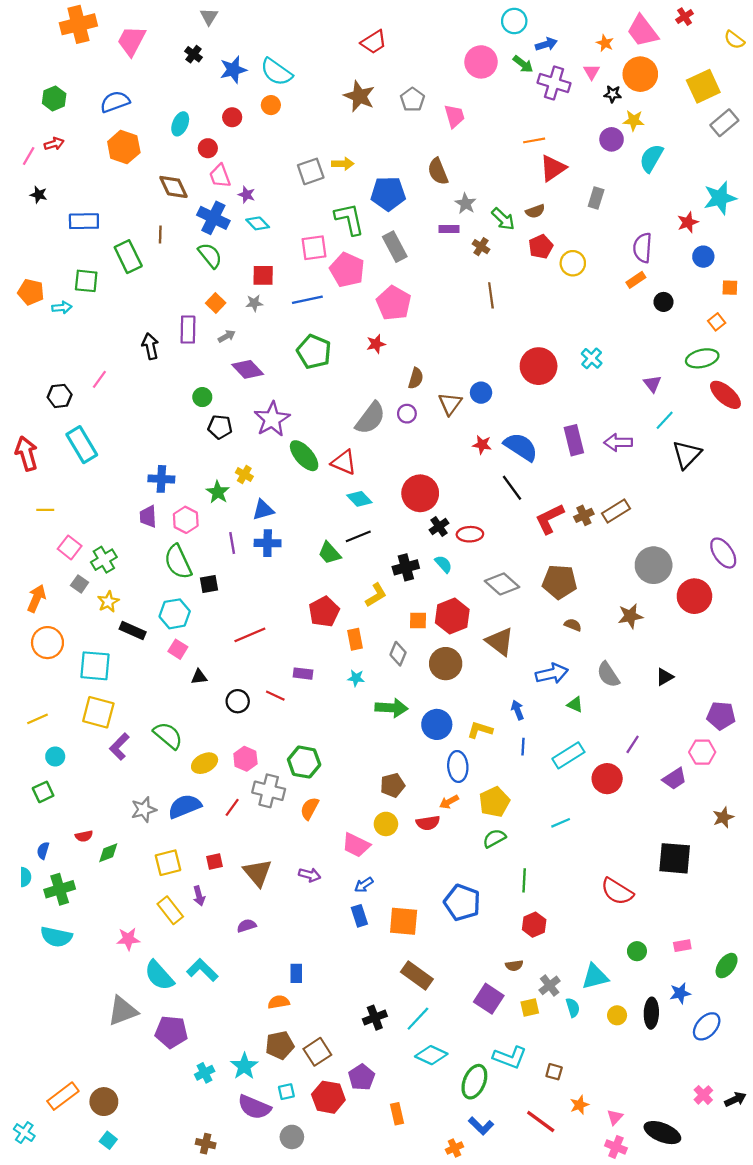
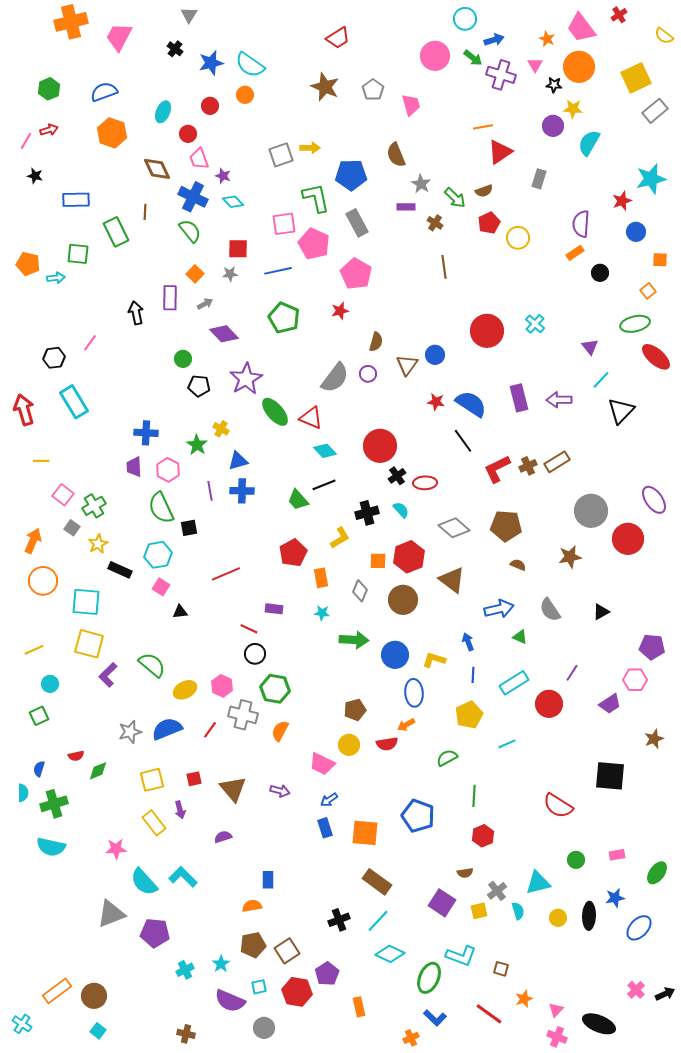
black circle: (238, 701) -> (255, 654), moved
yellow pentagon: (494, 802) -> (469, 715), moved
cyan star: (244, 1066) -> (221, 964), size x0.7

